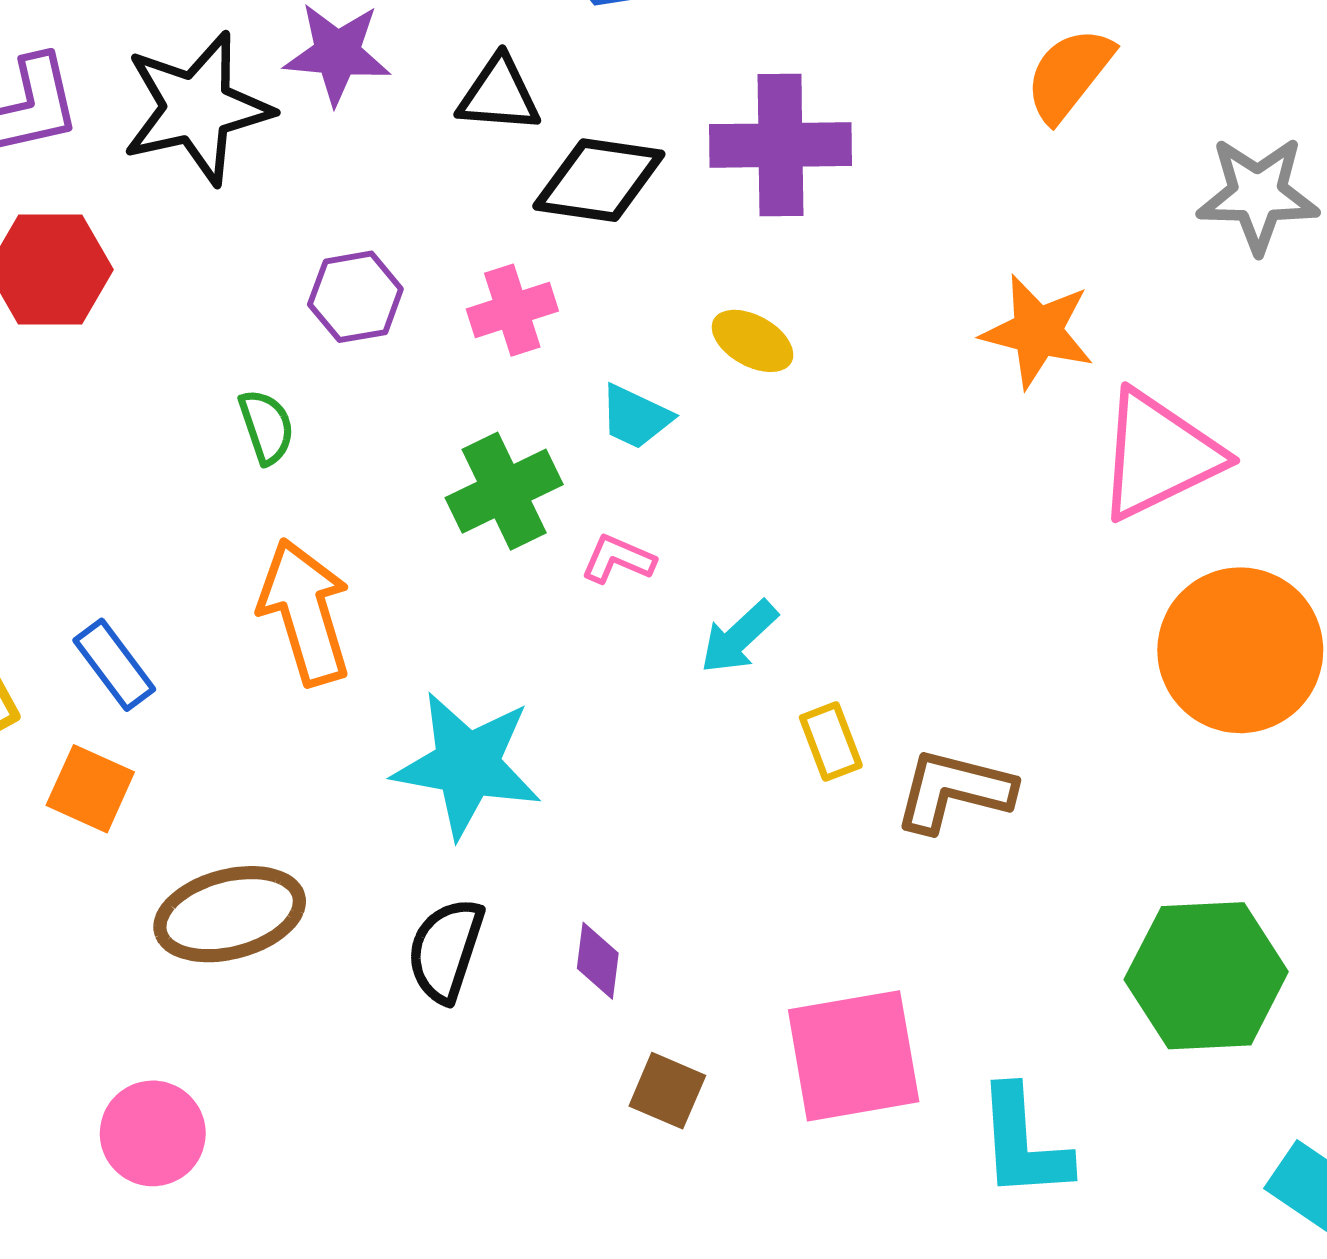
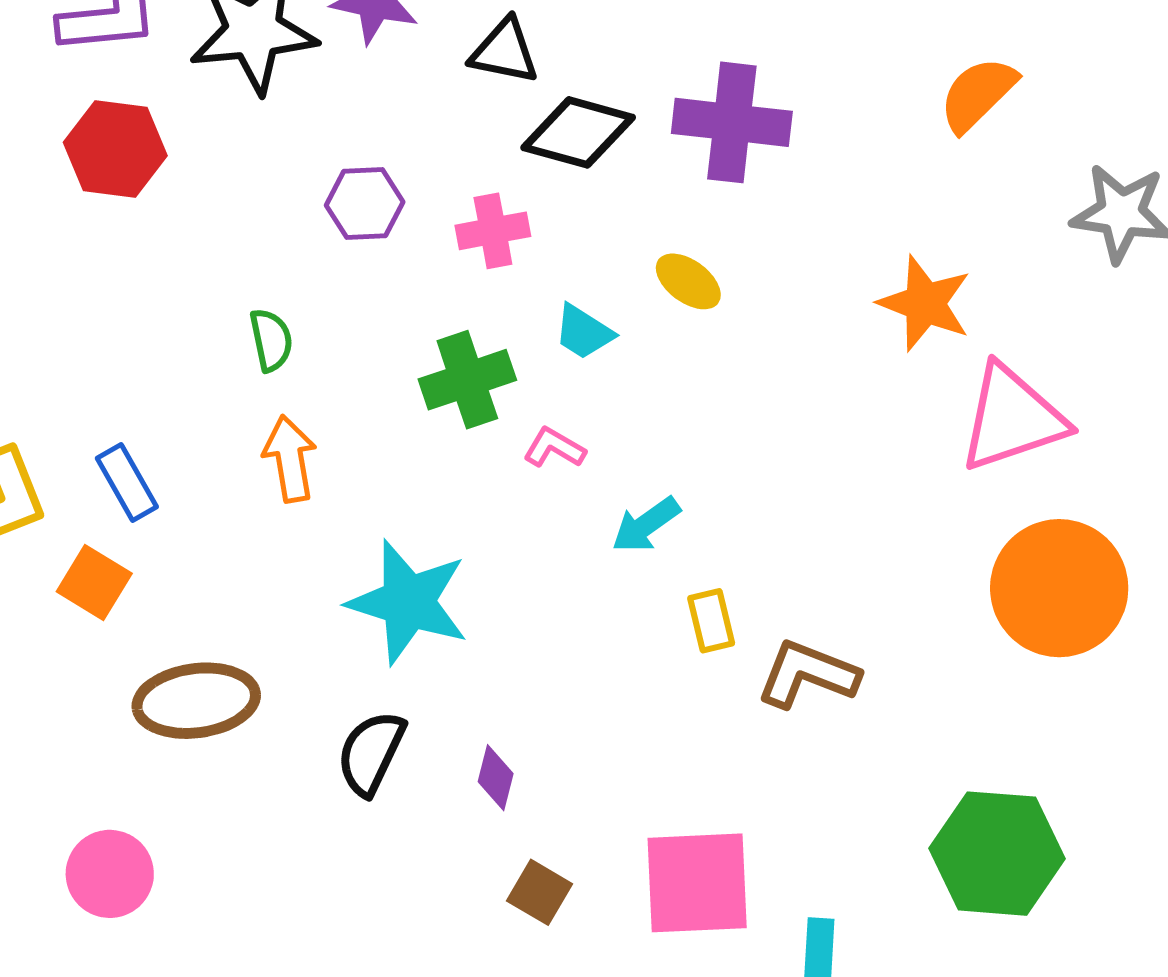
green semicircle: (266, 427) -> (271, 340), moved
orange arrow: (305, 612) -> (290, 459), size x0.7

